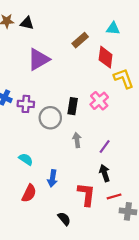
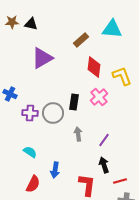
cyan triangle: (113, 28) -> (112, 29), size x1.5
red diamond: (106, 57) -> (94, 67), moved
purple cross: (26, 104) -> (30, 113), moved
red line: (114, 196) -> (120, 181), moved

